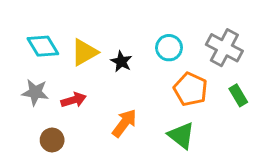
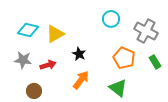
cyan diamond: (43, 46) -> (28, 30), turned -45
cyan circle: (169, 48) -> (111, 19), moved
black star: (121, 62) -> (79, 54), moved

